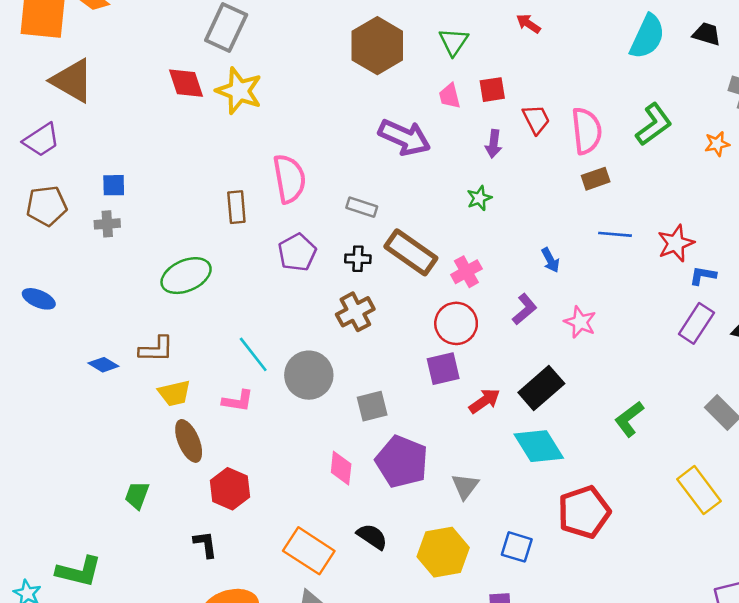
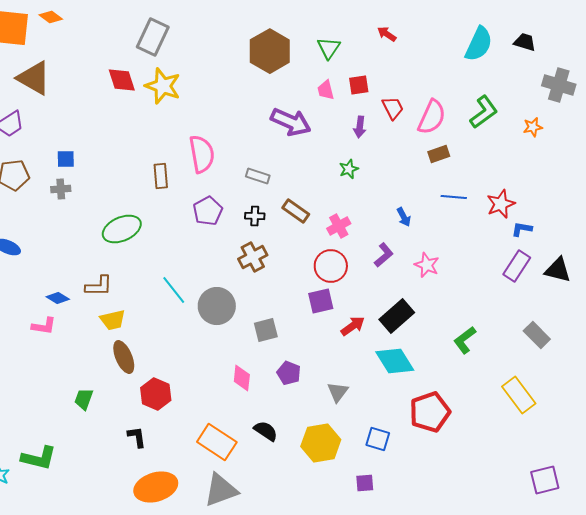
pink semicircle: (587, 131) -> (432, 117), turned 30
brown rectangle: (411, 252) -> (296, 211), size x0.7
pink L-shape: (238, 401) -> (44, 326), moved
purple pentagon: (402, 462) -> (289, 373), size x0.6

